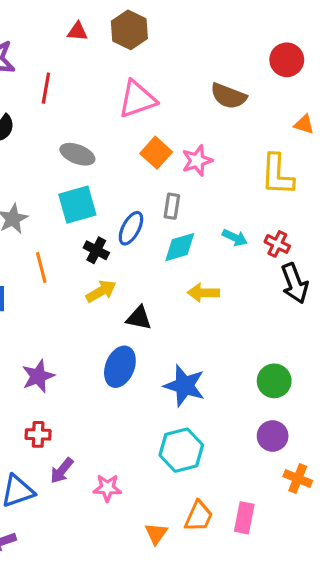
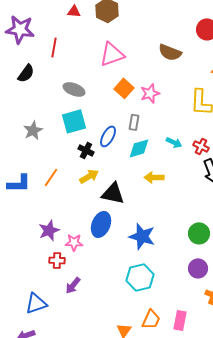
orange line: (41, 268) -> (51, 177), moved, turned 48
black triangle: (139, 318) -> (113, 193), size x1.4
red cross: (38, 434) -> (57, 260), moved
purple arrow: (62, 471) -> (73, 285), moved
pink star: (107, 488) -> (74, 242), moved

